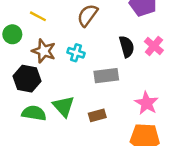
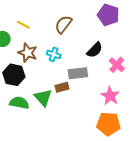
pink cross: (154, 46) -> (117, 65), moved
black semicircle: (127, 47) -> (95, 50), turned 60
brown rectangle: (97, 115) -> (62, 87), moved

